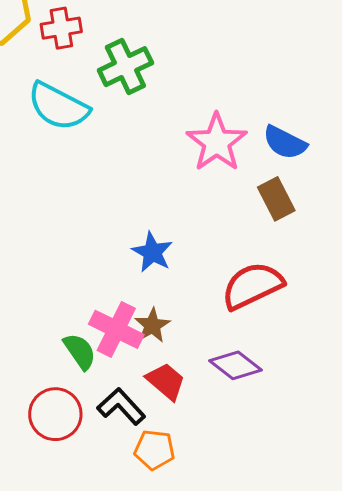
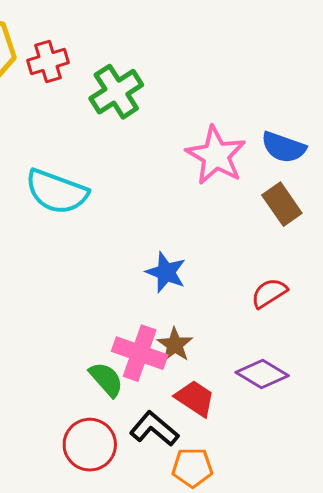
cyan semicircle: (58, 106) -> (57, 192), moved
red semicircle: (252, 286) -> (269, 293), size x0.6

